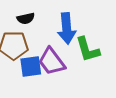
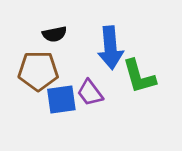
purple trapezoid: (52, 61) -> (90, 93), size x0.7

